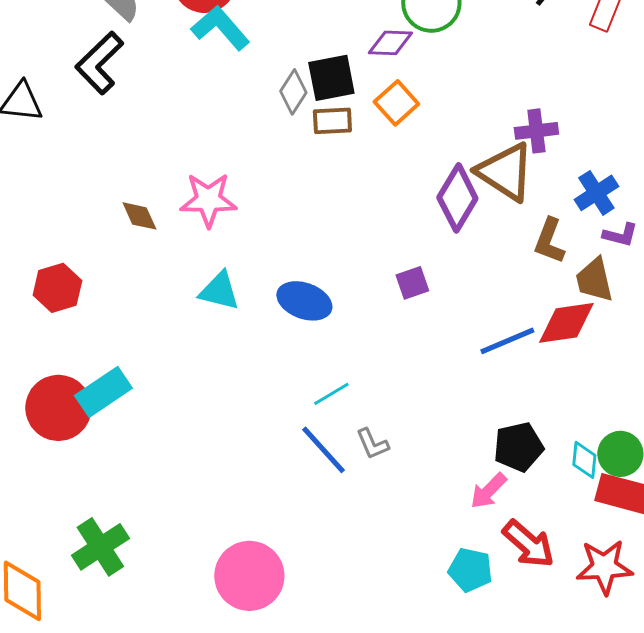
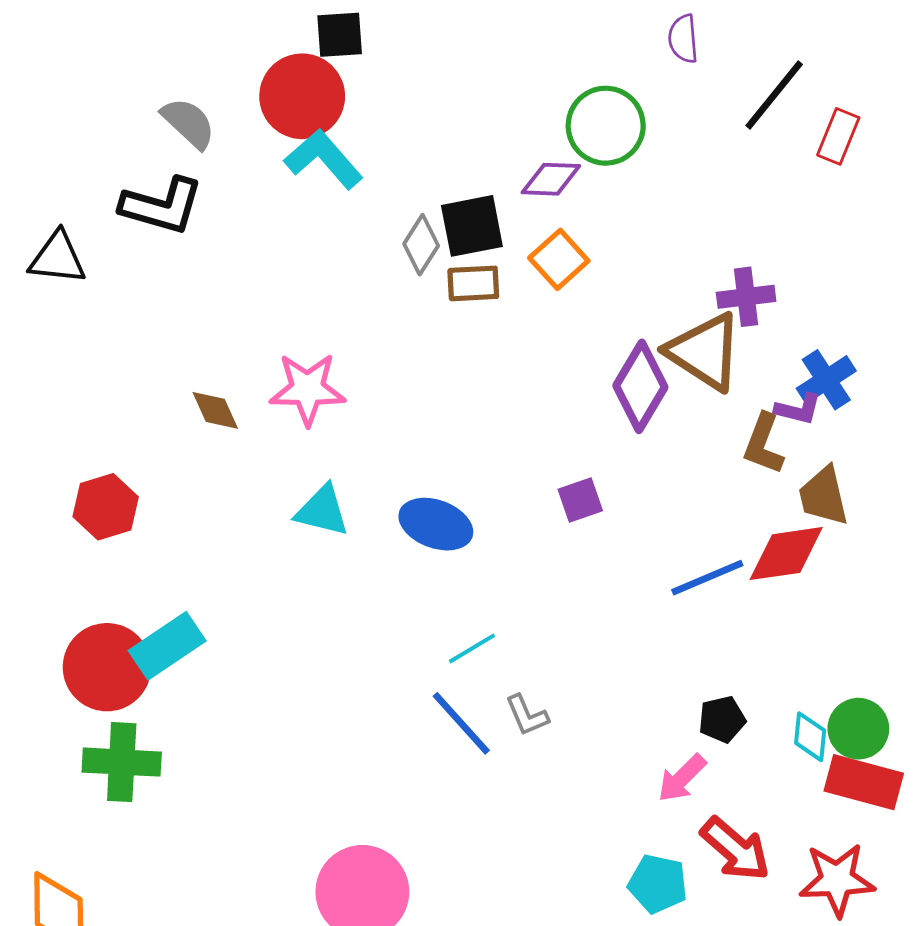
black L-shape: (99, 63) -> (162, 206), turned -120
purple L-shape: (620, 235) -> (798, 409), moved
black pentagon: (518, 447) -> (722, 719), size x0.7
green cross: (100, 547) -> (122, 762), moved, turned 36

